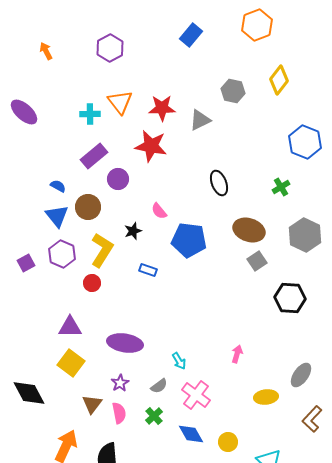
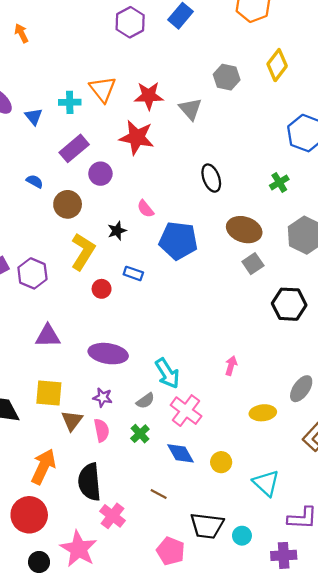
purple hexagon: (110, 48) -> (130, 22), moved
gray triangle: (200, 120) -> (190, 109), turned -45
blue triangle: (57, 216) -> (34, 117), moved, size x0.7
purple hexagon: (62, 254) -> (32, 273), moved
red circle: (92, 283) -> (102, 289), moved
cyan arrow: (179, 361) -> (167, 373), size x1.6
yellow square: (71, 363) -> (49, 393), moved, turned -32
purple star: (120, 383) -> (103, 397), turned -30

